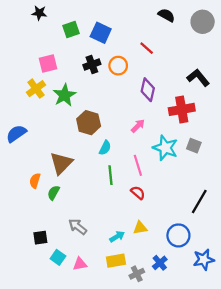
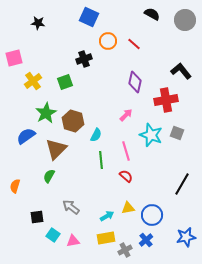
black star: (39, 13) -> (38, 23), moved
green square: (71, 29) -> (65, 82), moved
blue square: (101, 33) -> (89, 17), moved
pink square: (48, 63) -> (14, 58), moved
orange circle: (118, 66) -> (108, 41), moved
green star: (64, 95) -> (46, 113), moved
brown hexagon: (89, 123) -> (73, 121), moved
blue semicircle: (16, 134) -> (26, 136), moved
orange semicircle: (35, 181) -> (15, 186), moved
blue circle: (178, 235) -> (152, 215), moved

